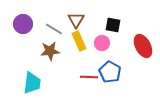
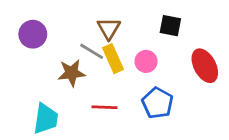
black square: (113, 25) -> (170, 26), moved
gray line: (54, 29) -> (92, 51), moved
red line: (89, 77) -> (104, 107), moved

